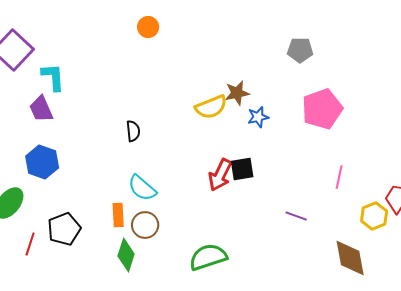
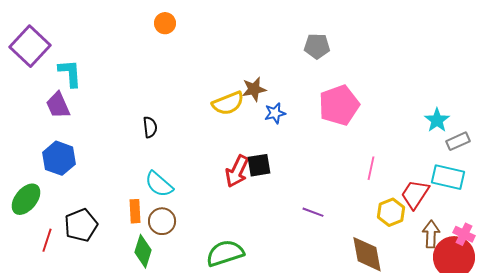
pink line: (339, 177) -> (371, 168), moved

